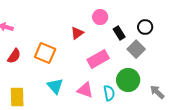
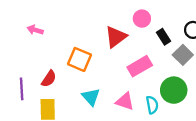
red triangle: (77, 33) -> (116, 37), size x1.5
red semicircle: (14, 56) -> (49, 79), moved

